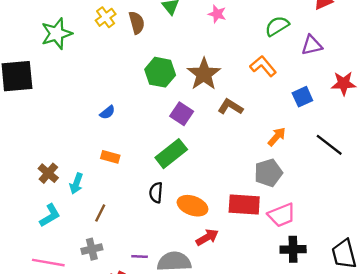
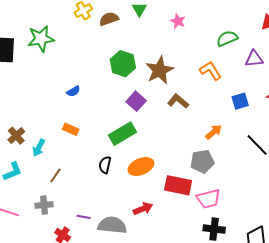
brown semicircle: (137, 23) -> (109, 19), turned -102
green star: (57, 34) -> (41, 39), moved
orange ellipse: (193, 206) -> (141, 167), moved, turned -50

